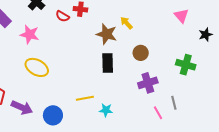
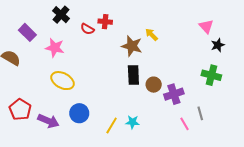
black star: (206, 35) -> (218, 45), moved
brown circle: (141, 53) -> (154, 85), moved
yellow line: (85, 98) -> (112, 126), moved, turned -48
blue circle: (53, 115) -> (79, 113), moved

